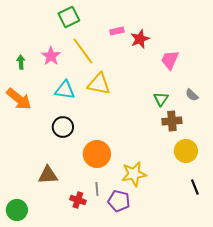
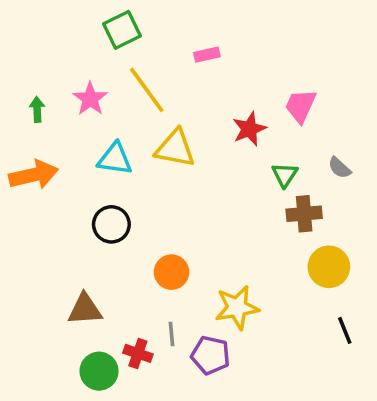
red star: (140, 39) -> (249, 129), moved
orange arrow: (19, 99) -> (34, 175), turned -52
orange circle: (97, 154) -> (172, 272), size x0.7
green circle: (17, 210) -> (99, 371), moved

